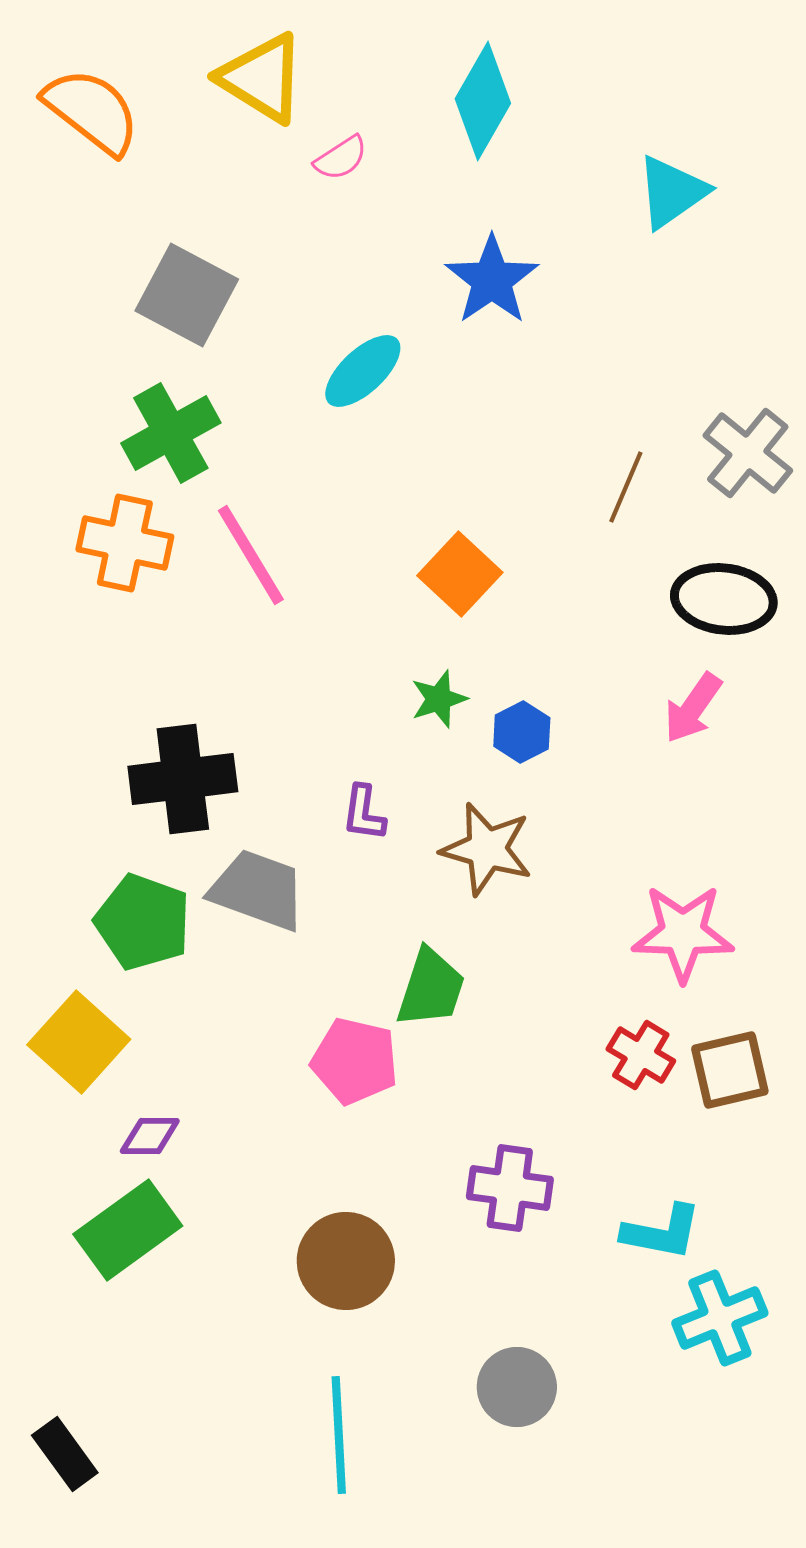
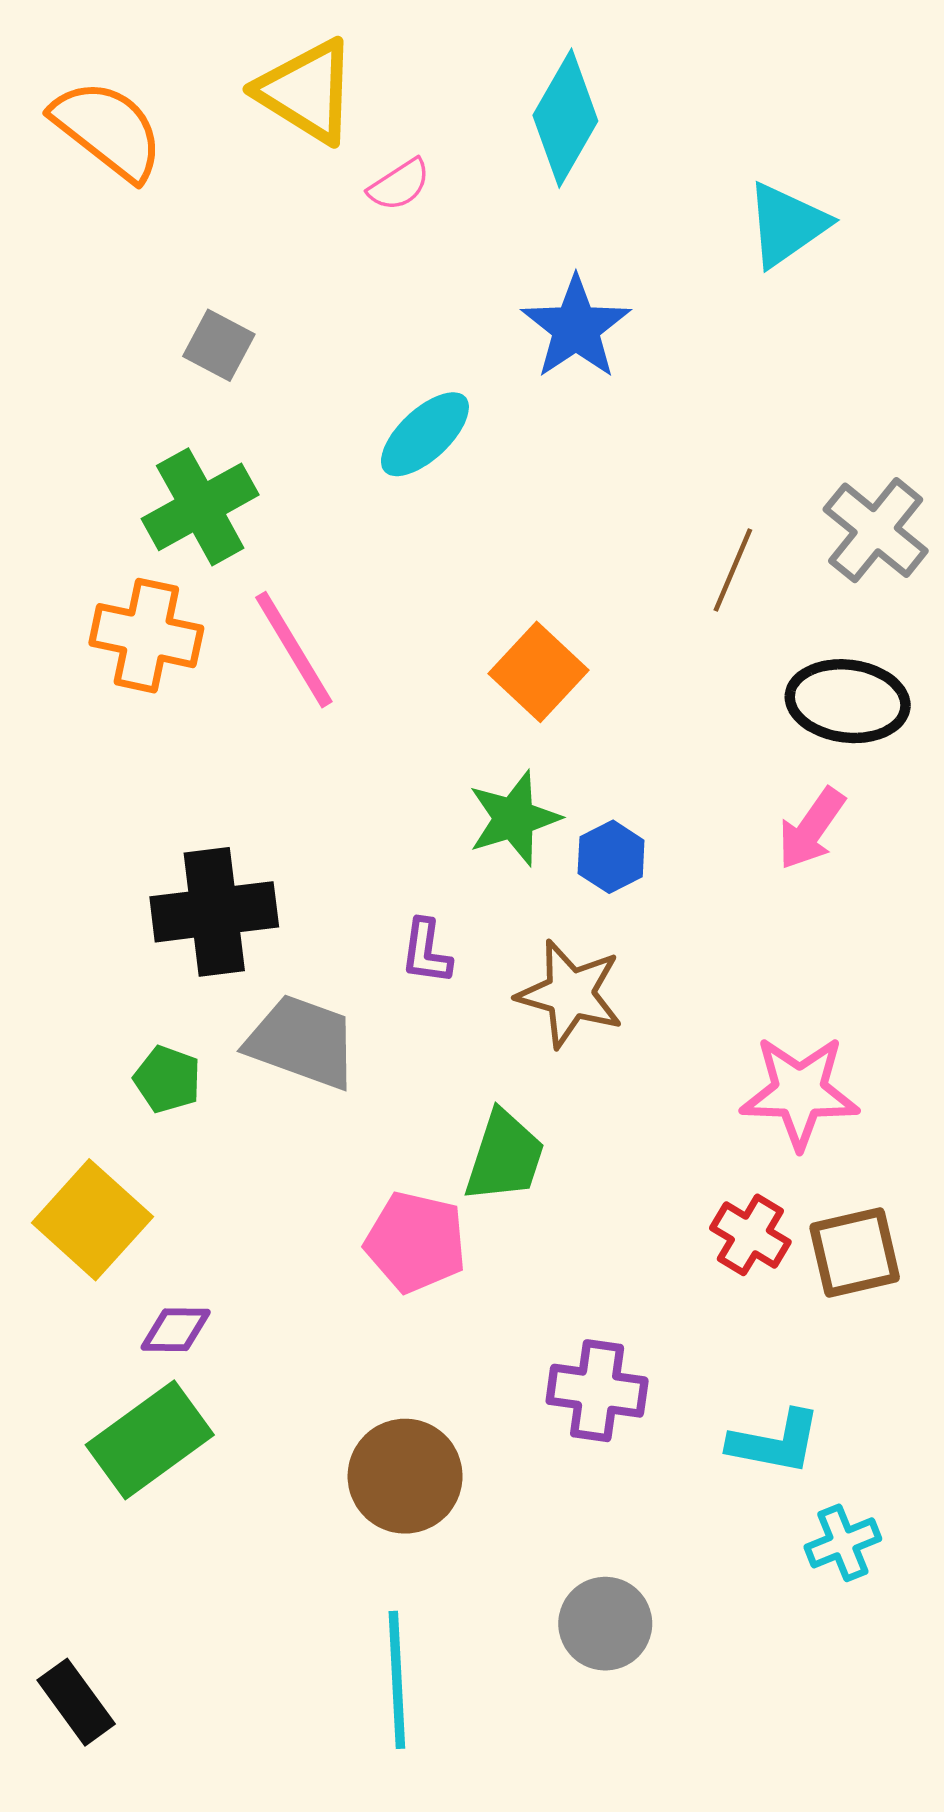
gray square: (187, 295) -> (219, 345), size x0.6
green star: (439, 699) -> (514, 818), size x1.4
green pentagon: (143, 922) -> (167, 1079), size x0.6
cyan cross: (720, 1318) -> (843, 1543), size x0.7

